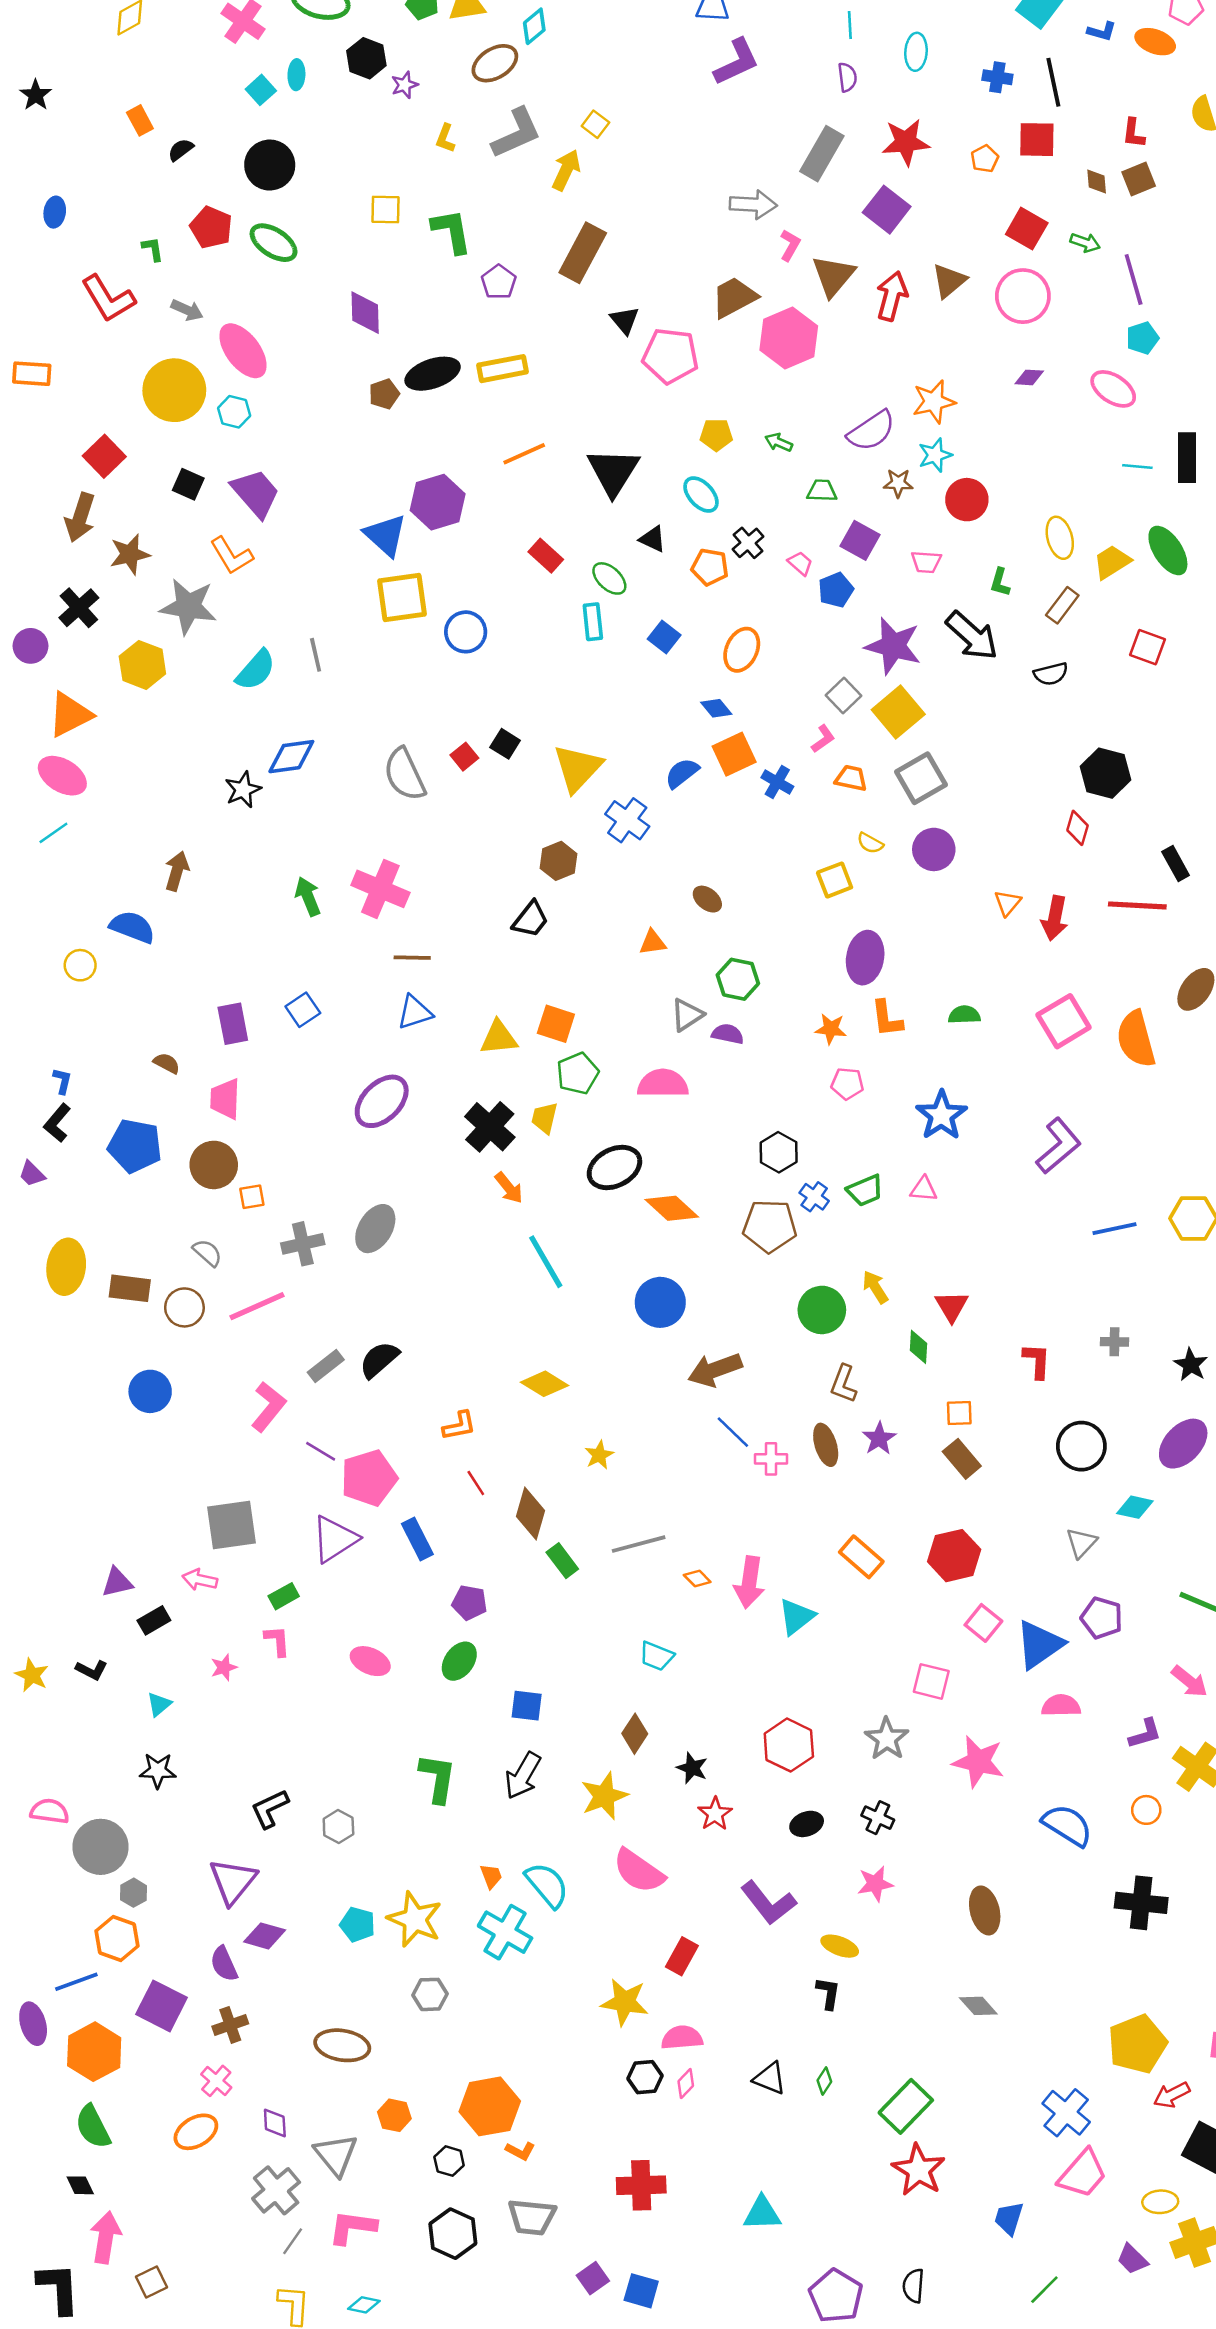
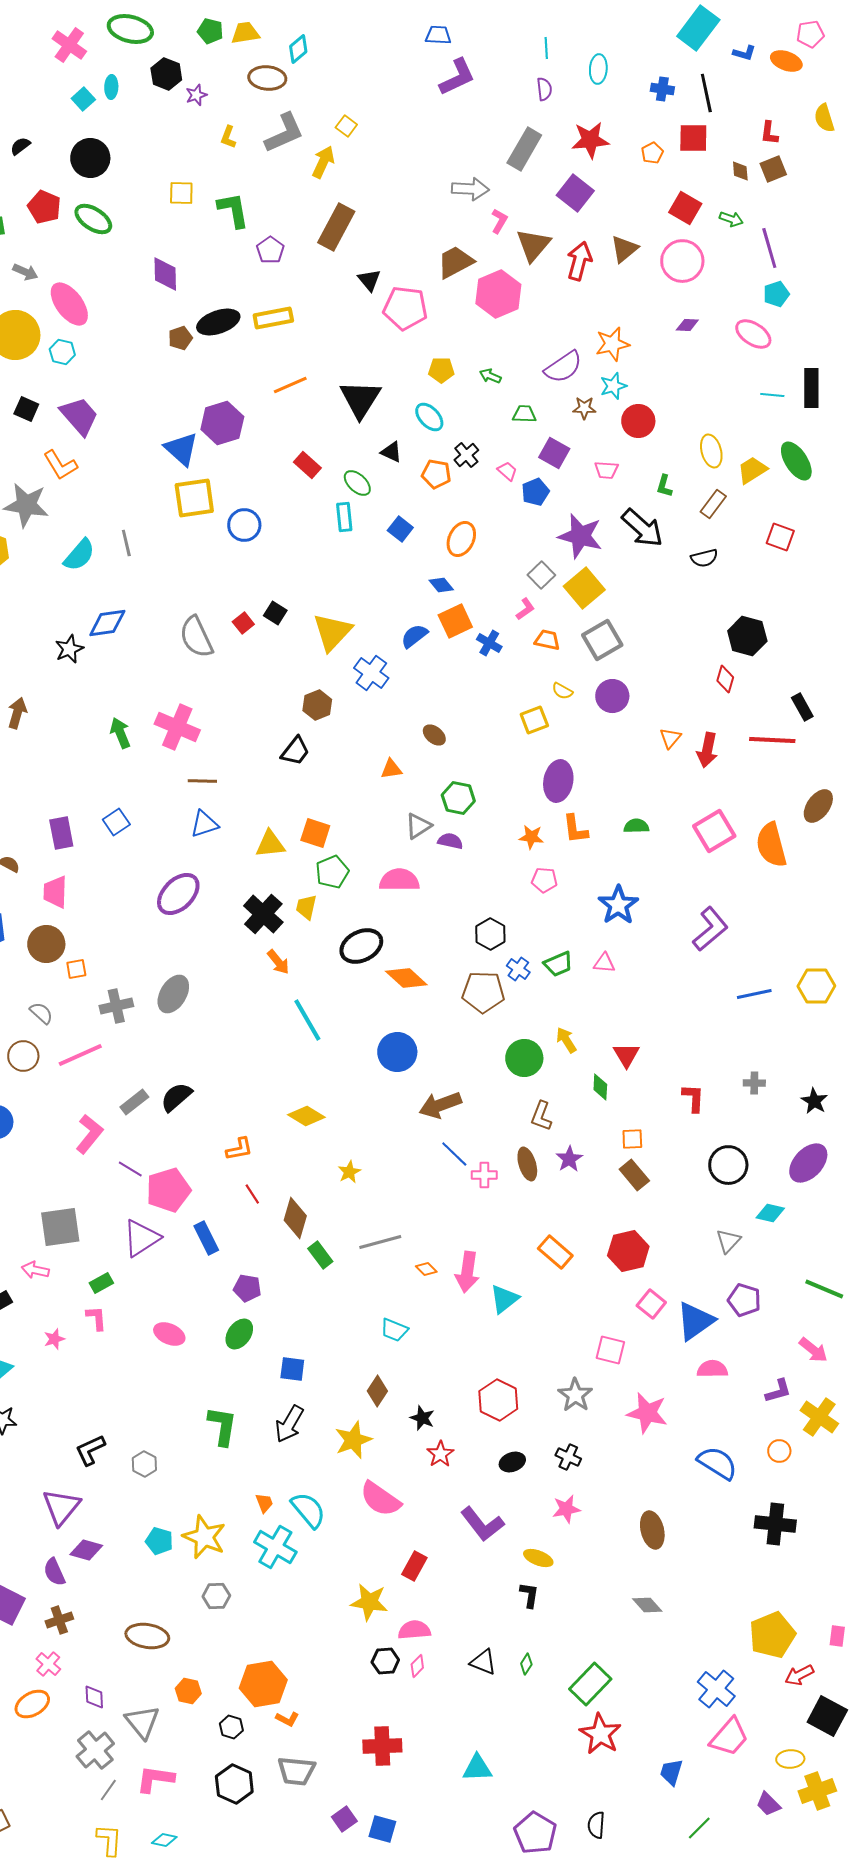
brown ellipse: (495, 63) -> (267, 78), turned 36

